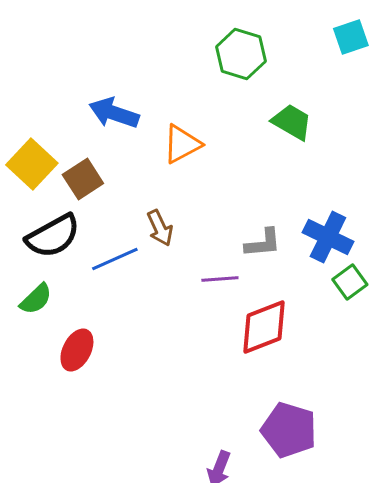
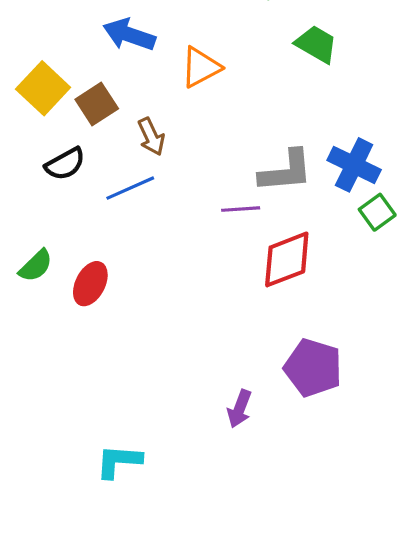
brown arrow: (160, 228) -> (151, 137), moved
black semicircle: (53, 236) -> (65, 164), size x0.7
gray L-shape: (263, 243) -> (286, 171), size x1.4
green semicircle: (36, 299) -> (36, 266), moved

